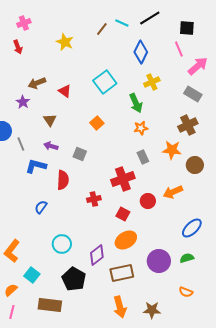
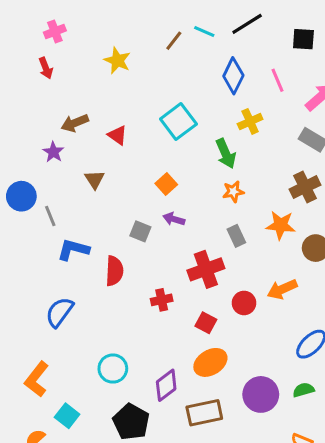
pink line: (179, 49) -> (278, 80), moved
purple arrow: (51, 146) -> (174, 219), moved
blue semicircle: (41, 207) -> (59, 312), moved, size x1.5

